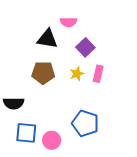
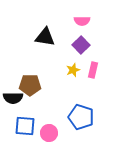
pink semicircle: (68, 22) -> (82, 21), moved
brown pentagon: (43, 73) -> (30, 85), moved

